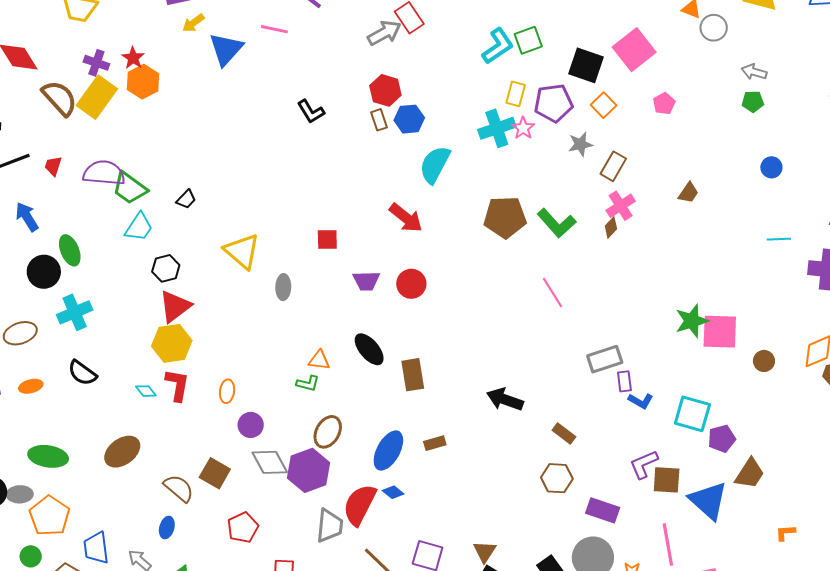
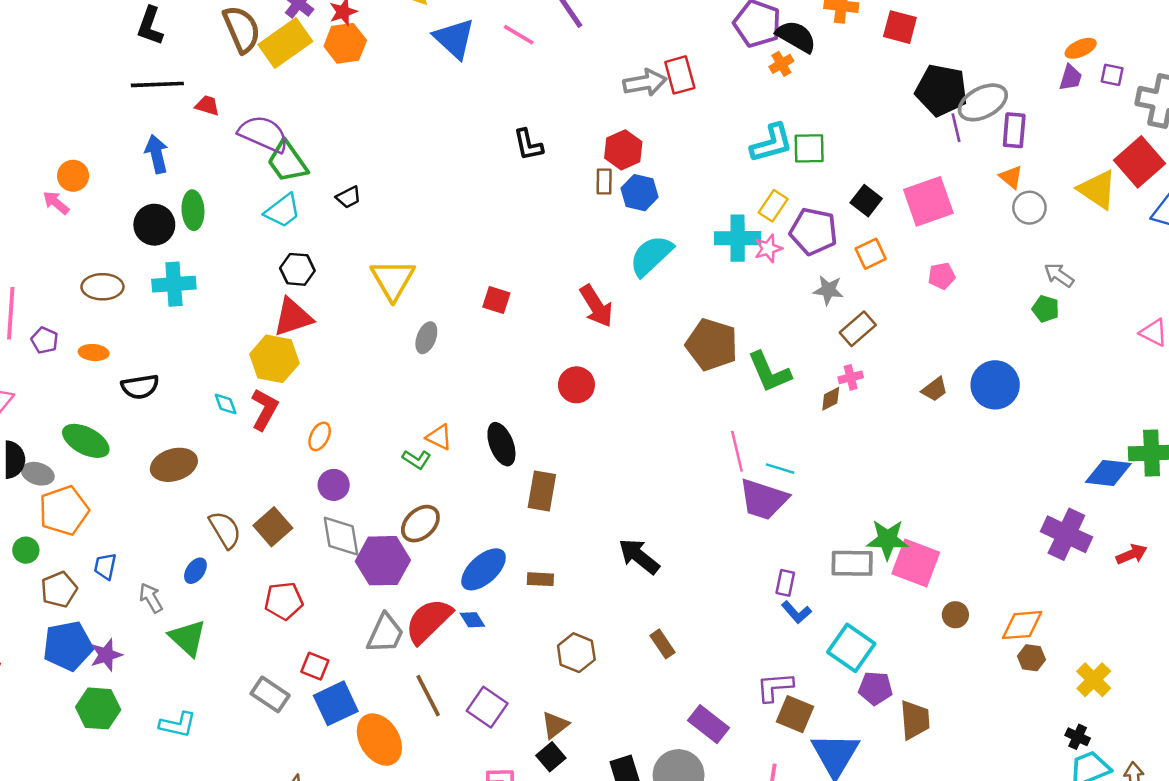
blue triangle: (226, 49) -> (454, 39), turned -48
black square: (586, 65) -> (866, 201), size x0.7
red trapezoid: (53, 166) -> (207, 106), turned 70
blue circle: (771, 167) -> (995, 385), moved, size x1.8
pink cross: (621, 206) -> (851, 377), size x0.7
cyan line: (779, 239) -> (780, 469), moved
purple trapezoid: (366, 281) -> (764, 499), moved, size x1.5
gray rectangle: (605, 359) -> (852, 563), moved
black semicircle: (82, 373) -> (140, 387), moved, turned -64
brown rectangle: (564, 434) -> (663, 644), moved
brown trapezoid: (750, 474) -> (915, 720), moved, turned -56
brown hexagon: (557, 478) -> (576, 653), moved
blue trapezoid: (96, 548) -> (105, 566), size x0.7

